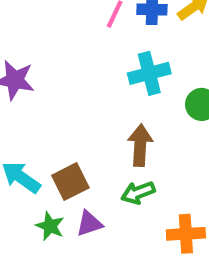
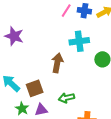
brown arrow: (140, 145) -> (57, 63), moved

